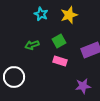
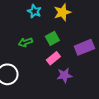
pink rectangle: (60, 61) -> (53, 58), turned -56
purple star: (83, 86) -> (64, 75), moved

